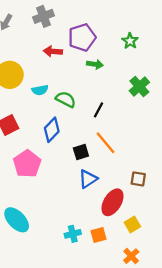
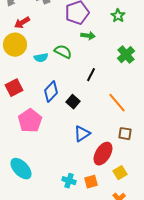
red arrow: (53, 51) -> (22, 23), moved, turned -35
green semicircle: (66, 99) -> (63, 52), moved
orange line: (105, 143) -> (117, 103), moved
black square: (81, 152) -> (73, 102), moved, turned -32
cyan cross: (73, 234) -> (69, 181), turned 32

